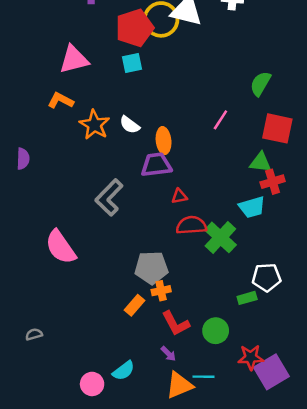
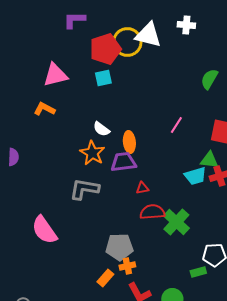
green semicircle: (260, 84) -> (209, 79), moved
orange star: (94, 125) -> (92, 153), moved
gray L-shape: (109, 197) -> (84, 189), turned 56
cyan trapezoid: (252, 207) -> (195, 176), moved

